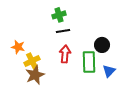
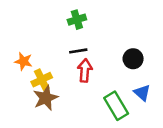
black line: (63, 31) -> (78, 51), moved
green rectangle: (89, 62) -> (116, 106), moved, turned -30
blue triangle: (109, 71) -> (142, 93), turned -32

